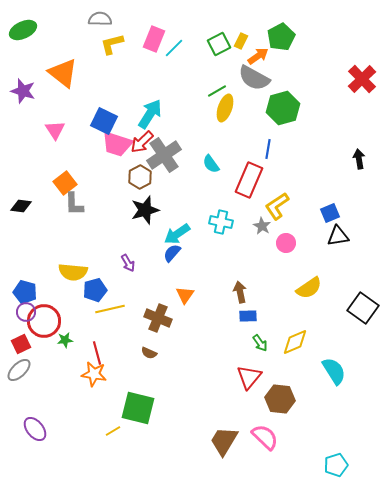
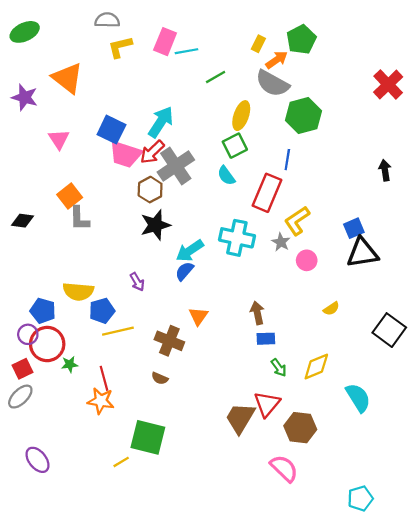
green square: (219, 44) -> (235, 146), moved
cyan line: (174, 48) -> (187, 51), turned 35
green line: (217, 91) -> (216, 77), moved
cyan cross: (221, 222) -> (237, 238), size x1.4
black triangle: (338, 236) -> (362, 253), size x1.4
yellow semicircle: (309, 288) -> (331, 309), size x0.6
blue pentagon: (25, 292) -> (43, 311), moved
brown trapezoid: (224, 441) -> (240, 418), moved

